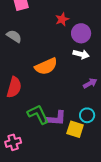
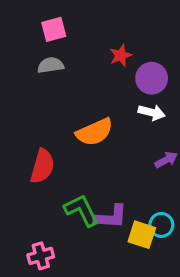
gray semicircle: (14, 36) -> (51, 65), moved, turned -42
cyan circle: (87, 115) -> (161, 225), moved

